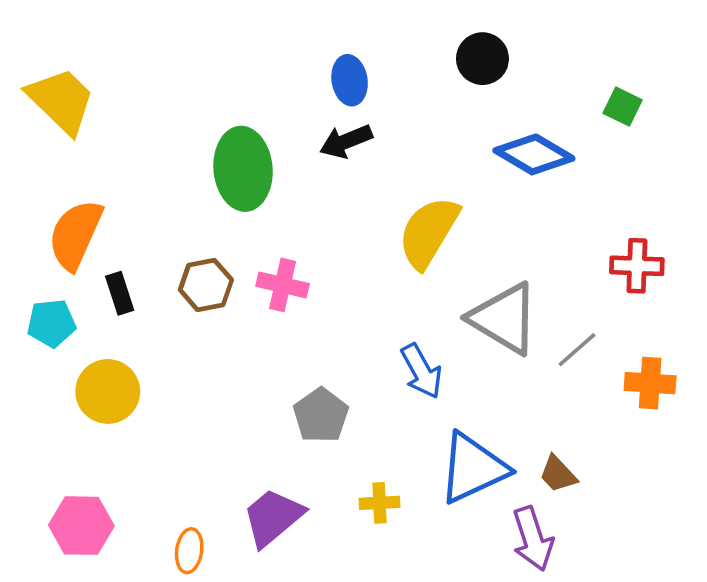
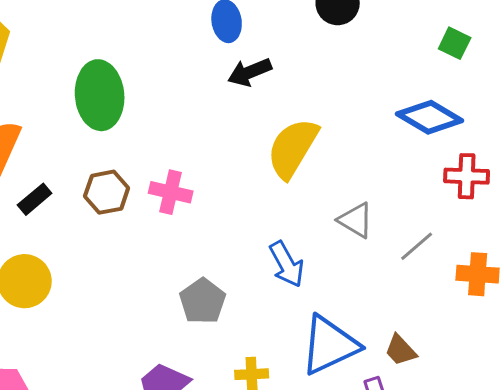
black arrow: (346, 141) -> (250, 72), moved
blue diamond: (534, 154) -> (430, 117), moved
green ellipse: (243, 169) -> (100, 95), moved
black rectangle: (120, 293) -> (35, 199), turned 68
gray triangle: (504, 318) -> (356, 220), size x0.6

